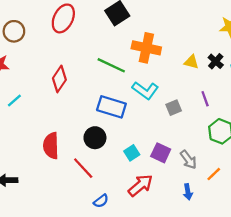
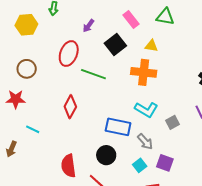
yellow triangle: (191, 62) -> (151, 46), moved
green line: (111, 65) -> (93, 74), moved
cyan line: (14, 101) -> (33, 129), turned 72
gray arrow: (188, 160) -> (145, 142), moved

